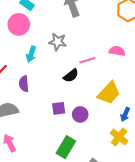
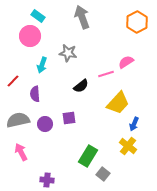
pink semicircle: (117, 51) -> (126, 62), turned -42
pink line: (87, 60) -> (106, 74), moved
purple circle: (80, 114) -> (45, 124), moved
green rectangle: (66, 147) -> (88, 156), moved

